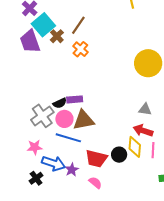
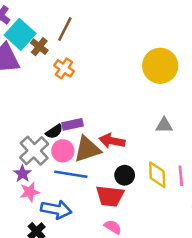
orange cross: (80, 49) -> (64, 68), moved
red arrow: (143, 131) -> (112, 141), moved
black circle: (119, 155) -> (125, 175), moved
purple star: (72, 170) -> (22, 174), moved

